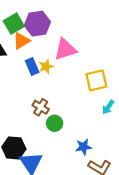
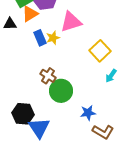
yellow square: (96, 80) -> (100, 51), turned -30
green circle: (55, 123) -> (61, 91), size x1.5

